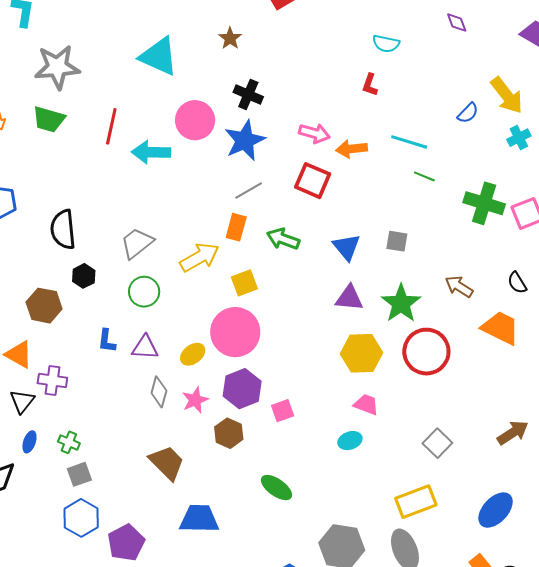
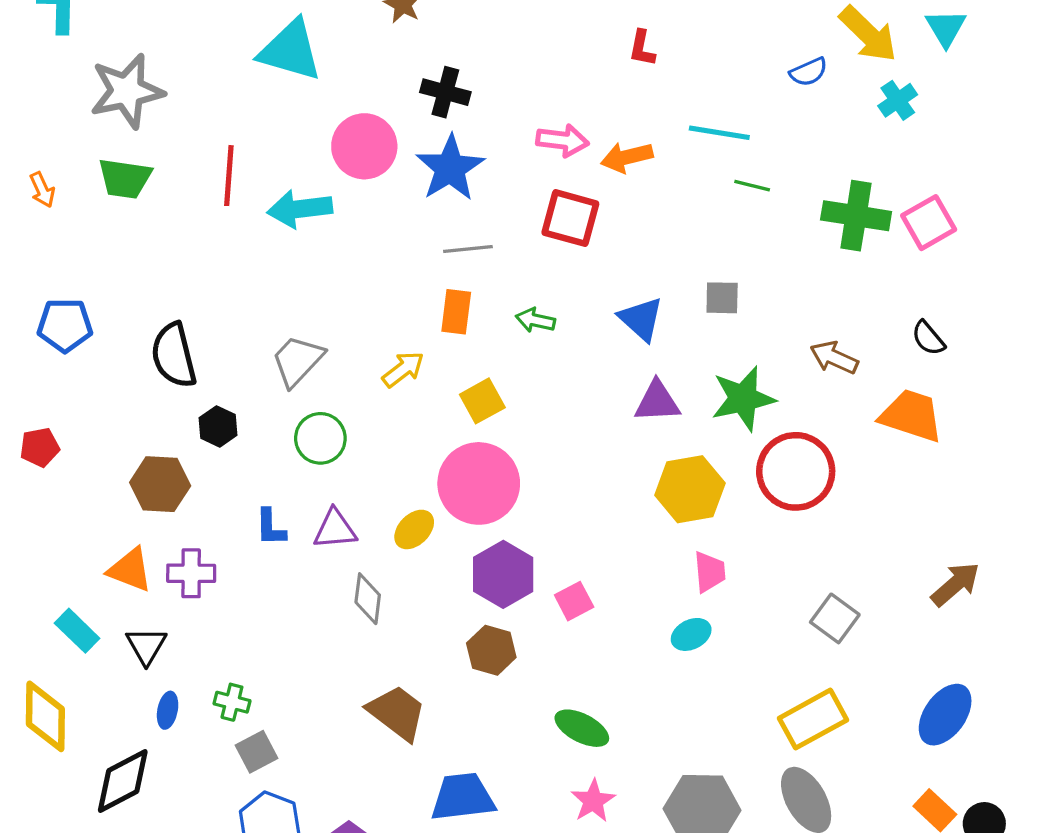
blue semicircle: (468, 113) -> (809, 72), turned 30
gray line: (249, 191) -> (468, 249), turned 32
green arrow: (283, 239) -> (535, 320), size x0.7
yellow arrow: (200, 257) -> (403, 369), size x0.7
green star: (401, 303) -> (743, 399), turned 30
purple cross: (52, 380) -> (191, 573), moved
pink star: (195, 400) -> (593, 801), moved
pink trapezoid: (366, 404) -> (710, 572), turned 72

